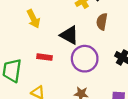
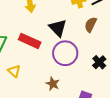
red rectangle: (45, 57) -> (30, 41), size x1.5

